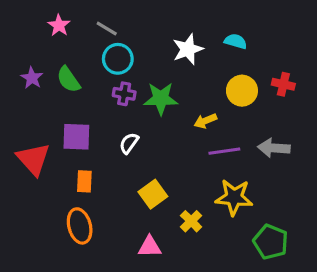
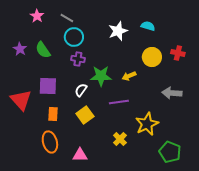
green star: (161, 99) -> (101, 76), moved
purple line: (224, 151) -> (119, 102), moved
yellow square: (153, 194) -> (85, 115), moved
yellow star: (234, 197) -> (147, 124), turned -30
pink triangle: (150, 247) -> (80, 155), moved

